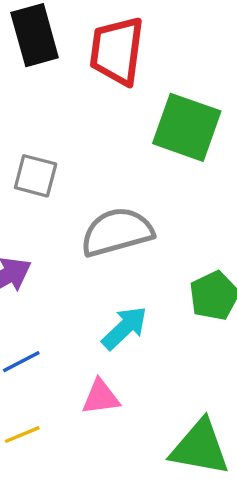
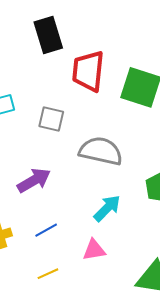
red trapezoid: (117, 51) -> (88, 71), moved
gray semicircle: (117, 232) -> (101, 151), turned 30

